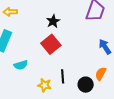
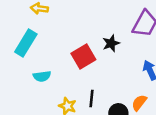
black star: (53, 21) -> (111, 43), moved

